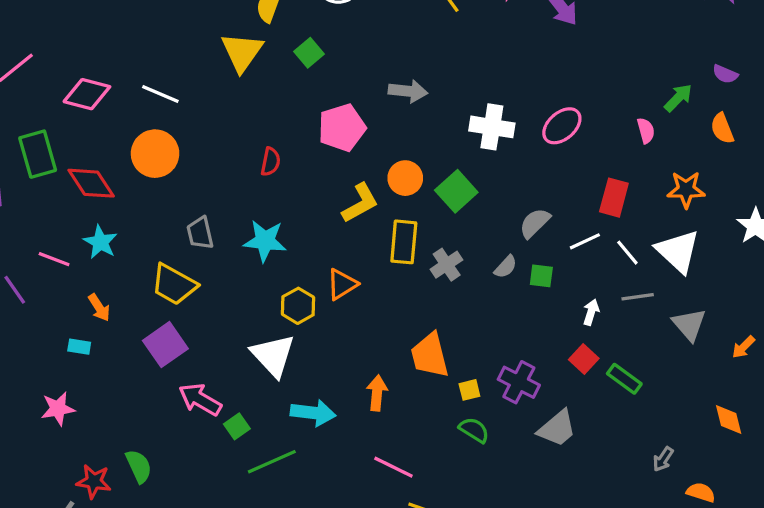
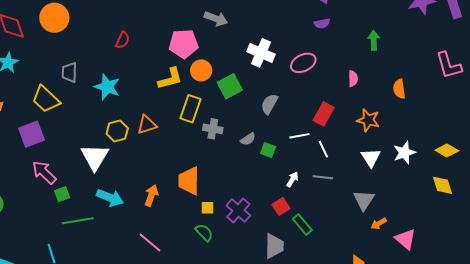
purple semicircle: (725, 74) -> (322, 23), moved, turned -49
green arrow: (678, 98) -> (374, 40), moved, turned -60
pink pentagon: (342, 128) -> (184, 44), moved
gray semicircle: (535, 223) -> (269, 104), moved, turned -30
white triangle: (678, 251) -> (371, 158), moved, size x0.7
gray cross: (447, 265) -> (213, 129), turned 30
gray triangle: (689, 324) -> (364, 200), moved
gray trapezoid: (557, 428) -> (274, 246), moved, turned -64

